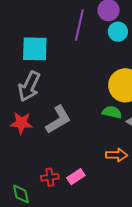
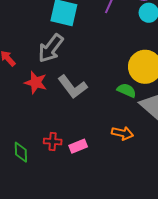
gray L-shape: (58, 120) -> (73, 87), turned 72

